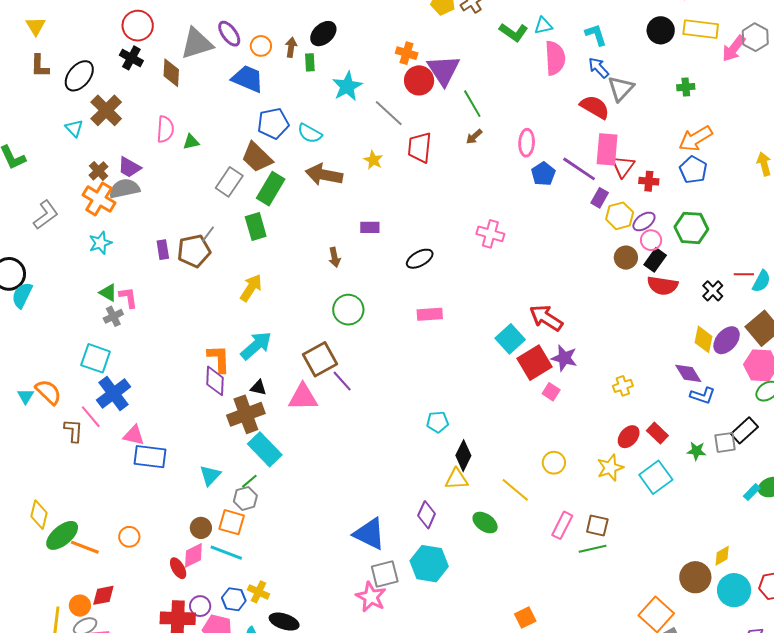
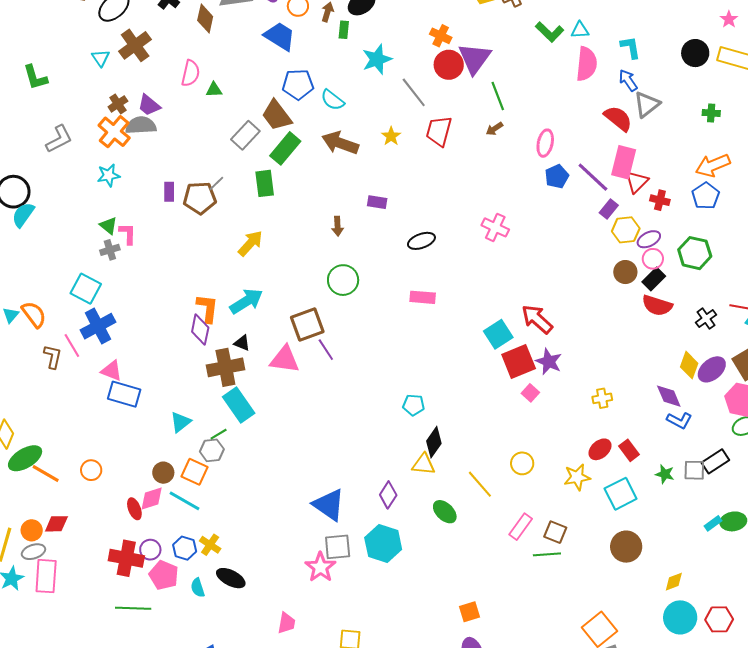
brown circle: (695, 577) -> (626, 547), moved

